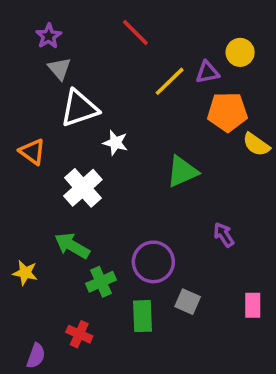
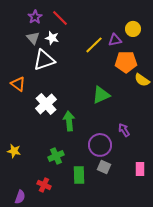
red line: (135, 33) -> (60, 18), moved
purple star: (49, 36) -> (35, 17), moved
white star: (115, 143) -> (52, 38), moved
green arrow: (72, 246) -> (69, 121), moved, turned 54
purple circle: (153, 262) -> (100, 145), moved

